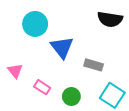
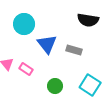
gray rectangle: (94, 65) -> (74, 50), moved
pink rectangle: (42, 87) -> (26, 69), moved

